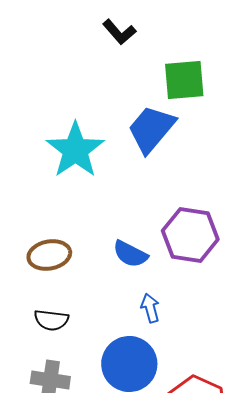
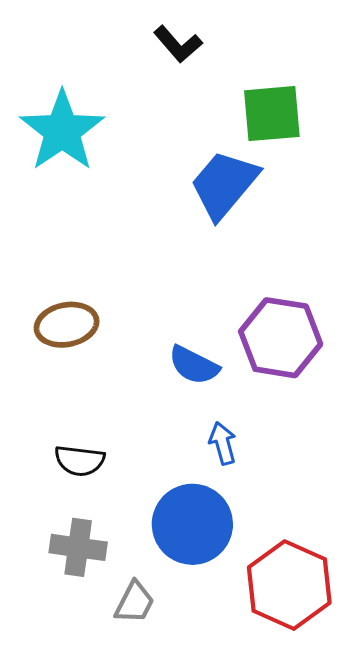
cyan star: (75, 150) -> (62, 131), moved
brown ellipse: (49, 255) -> (67, 325), moved

